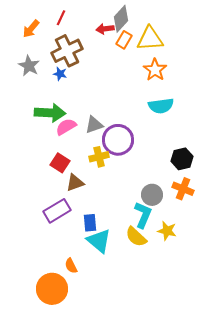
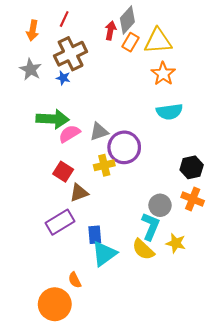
orange arrow: (31, 29) -> (33, 31), turned -30
red arrow: (105, 29) -> (111, 31), turned 108
cyan triangle: (99, 241) -> (104, 254), turned 44

